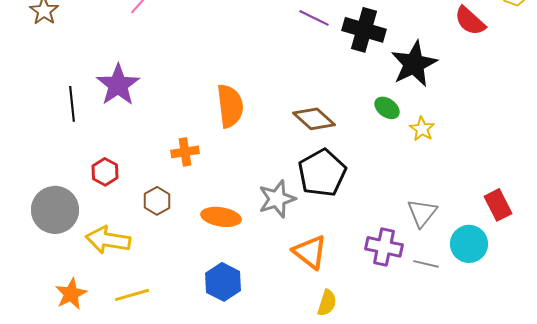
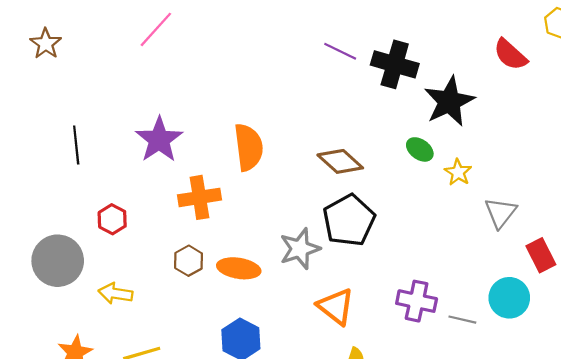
purple star: (118, 85) -> (159, 140), moved
orange cross: (185, 152) -> (199, 197), size x1.4
brown hexagon: (157, 201) -> (189, 261), moved
gray triangle: (422, 213) -> (501, 213), moved
yellow arrow: (108, 240) -> (115, 293), size x0.7

